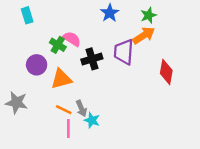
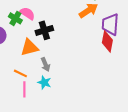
purple trapezoid: (124, 52) -> (110, 24), moved
orange triangle: (61, 79) -> (29, 47), moved
gray arrow: (81, 108) -> (45, 64), moved

